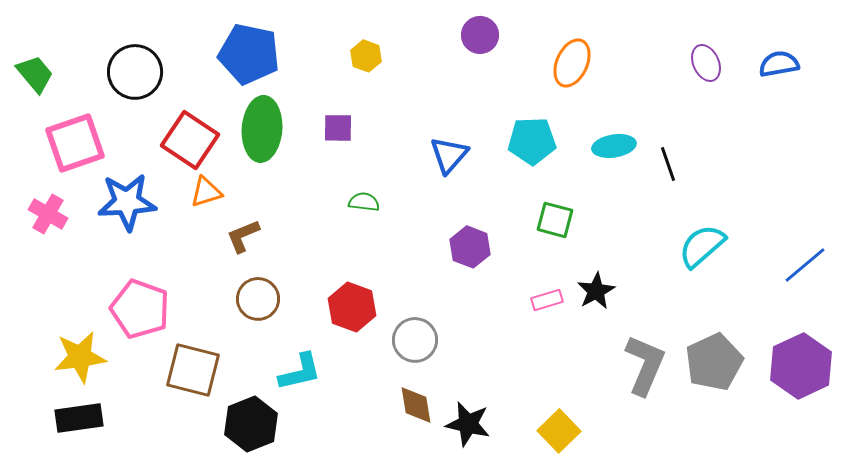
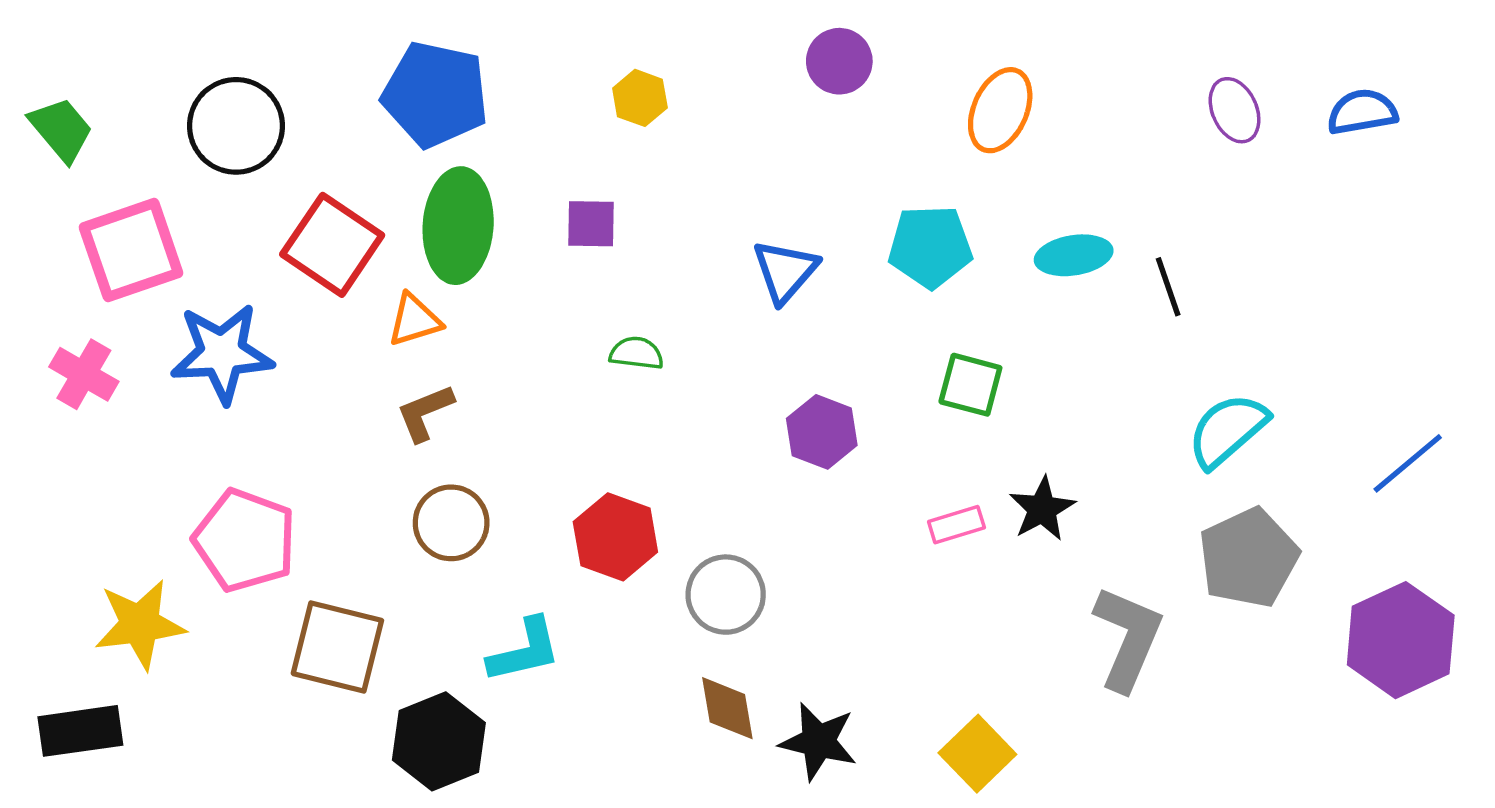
orange triangle: (206, 192) -> (414, 320), moved
gray pentagon: (714, 362) -> (1249, 558), moved
black rectangle: (79, 418) -> (80, 731), moved

